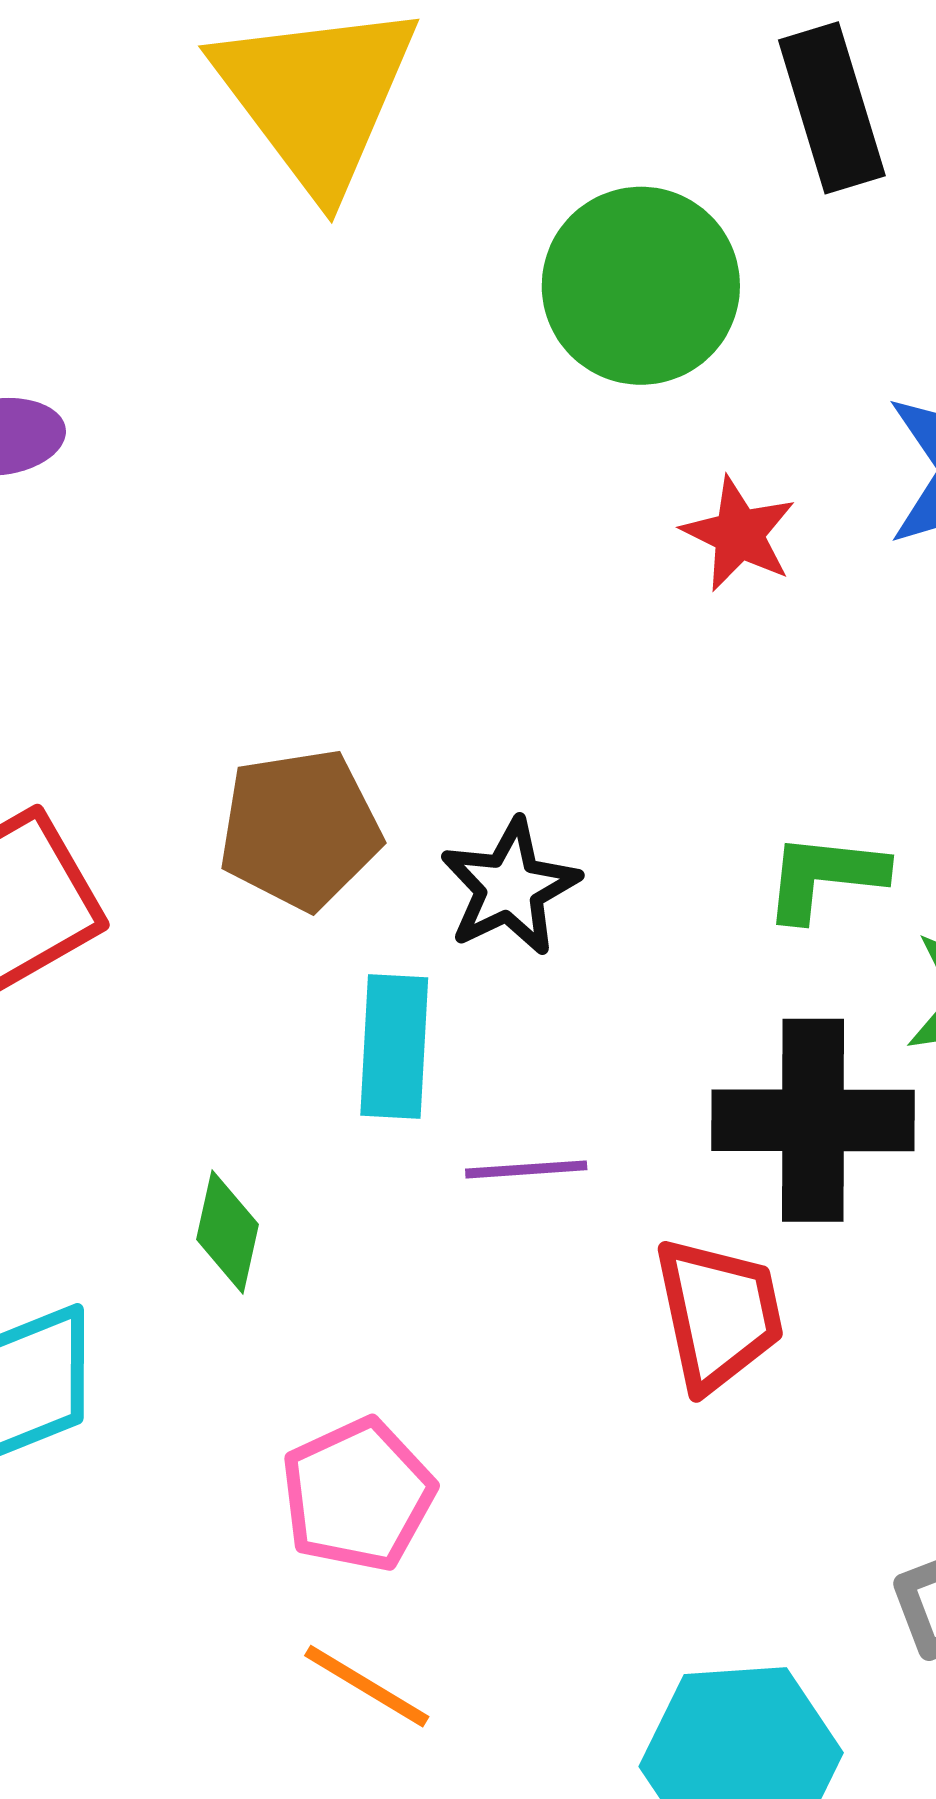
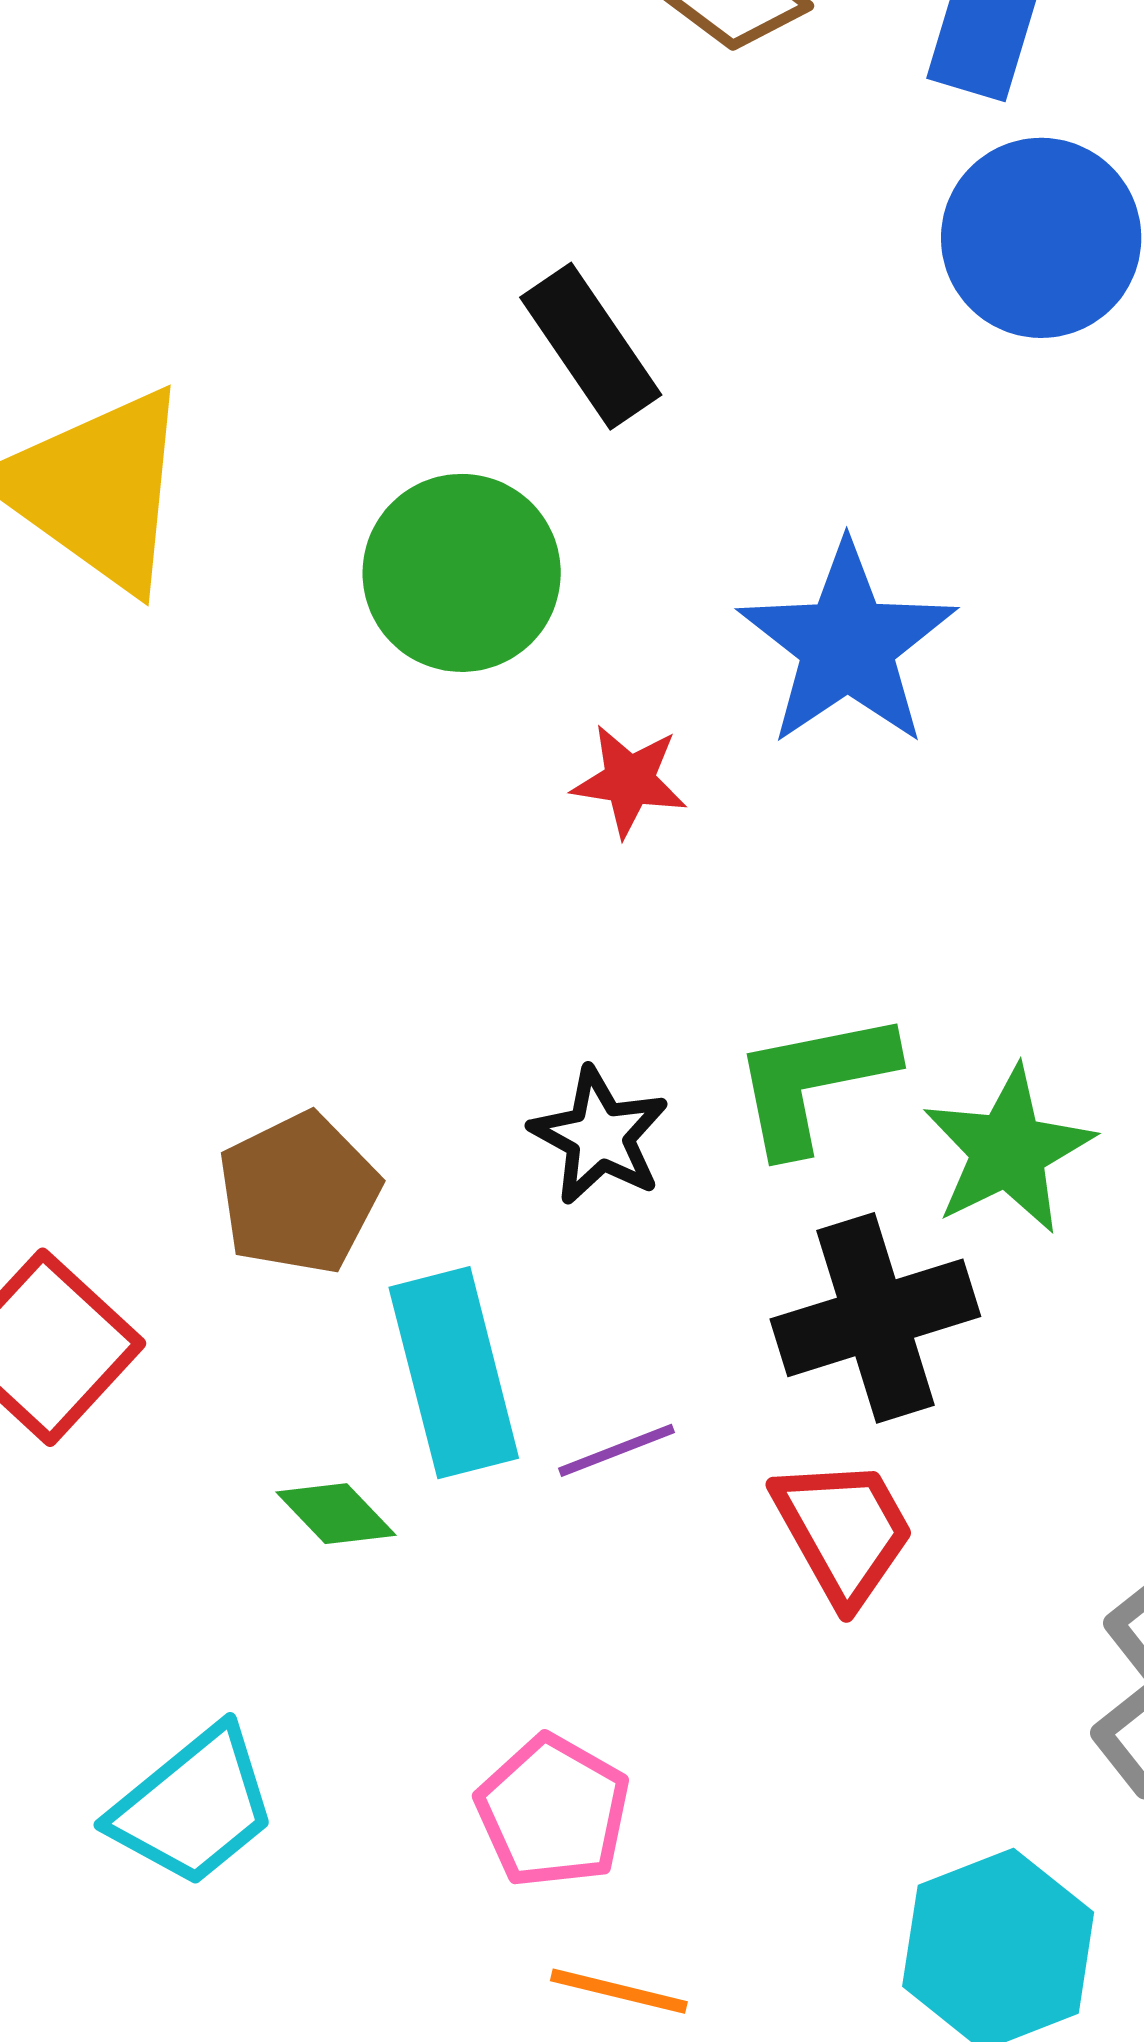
green L-shape: (824, 877) -> (814, 1082), size x1.4
black star: (510, 887) -> (599, 1136), moved
cyan rectangle: (394, 1047) -> (454, 1373), size x1.4
green diamond: (227, 1232) -> (336, 1514), moved, turned -39

